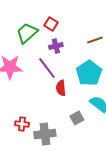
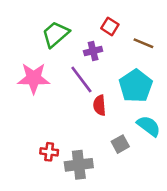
red square: (51, 24) -> (110, 26), moved
brown line: (95, 40) -> (143, 43), turned 42

